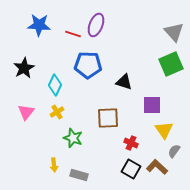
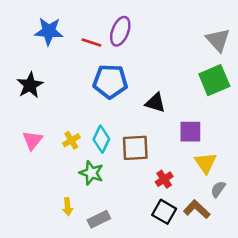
cyan diamond: (55, 85) -> (101, 139), moved
red cross: (131, 143) -> (164, 179), turned 32
gray rectangle: (79, 175) -> (99, 219), turned -42

